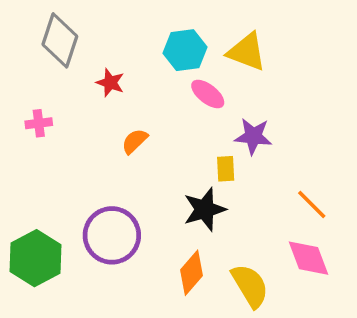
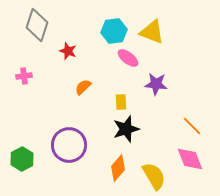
yellow rectangle: (226, 169) -> (121, 102), moved
green hexagon: (36, 258) -> (22, 159), size x0.7

